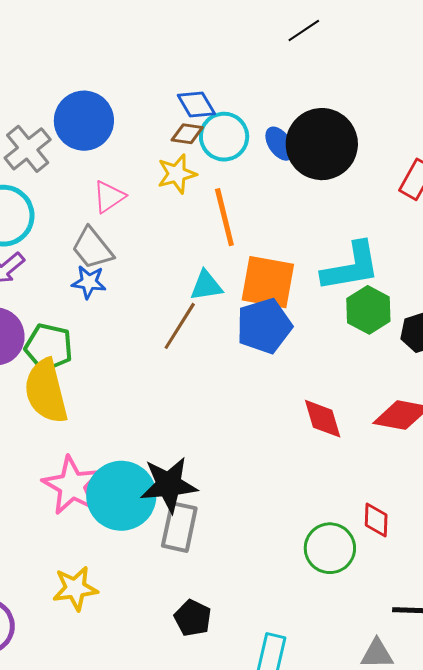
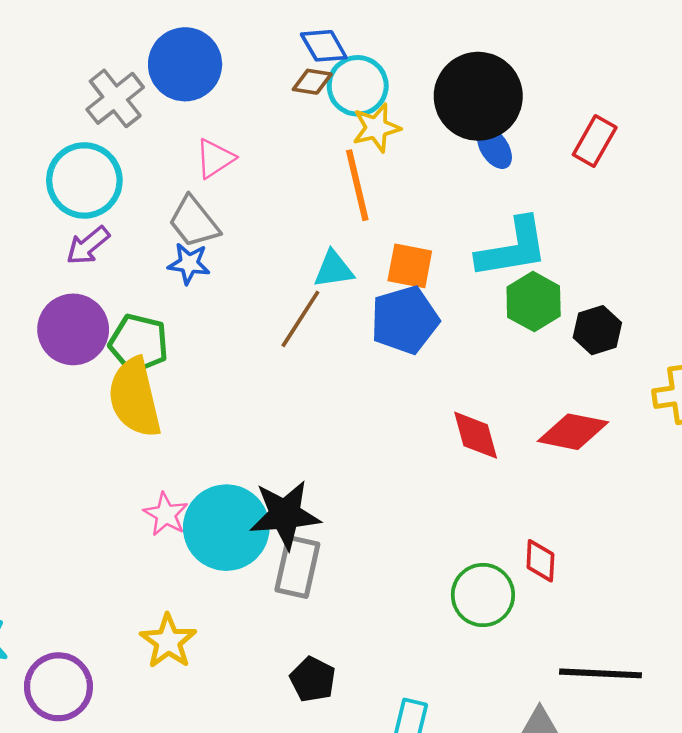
blue ellipse: (280, 144) -> (494, 148), moved
yellow star: (177, 174) -> (376, 128), moved
orange square: (268, 282) -> (410, 266), size x0.7
pink star: (72, 485) -> (166, 514), size x0.6
yellow star: (75, 588) -> (168, 641), turned -30

